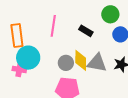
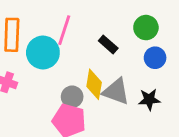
cyan circle: (28, 58) -> (43, 52), moved
gray circle: (66, 63) -> (72, 97), moved

